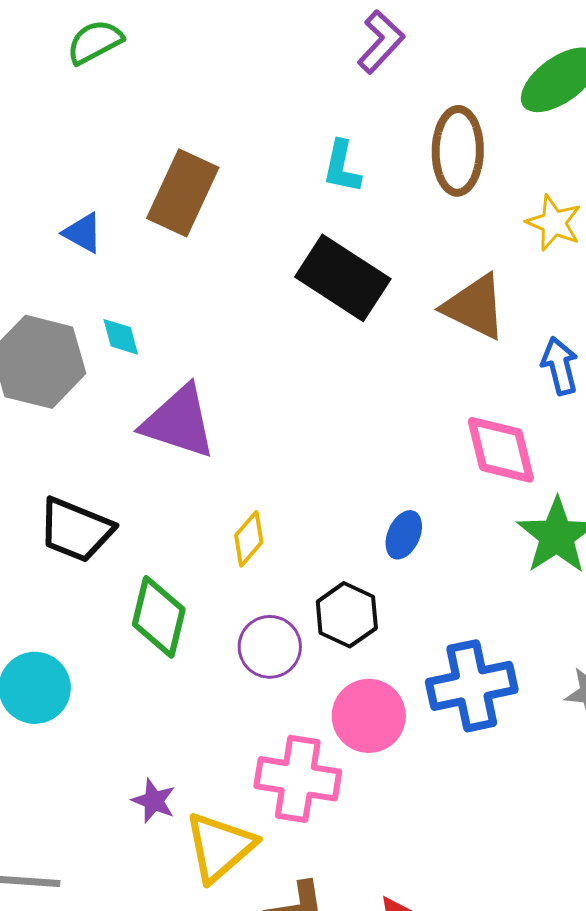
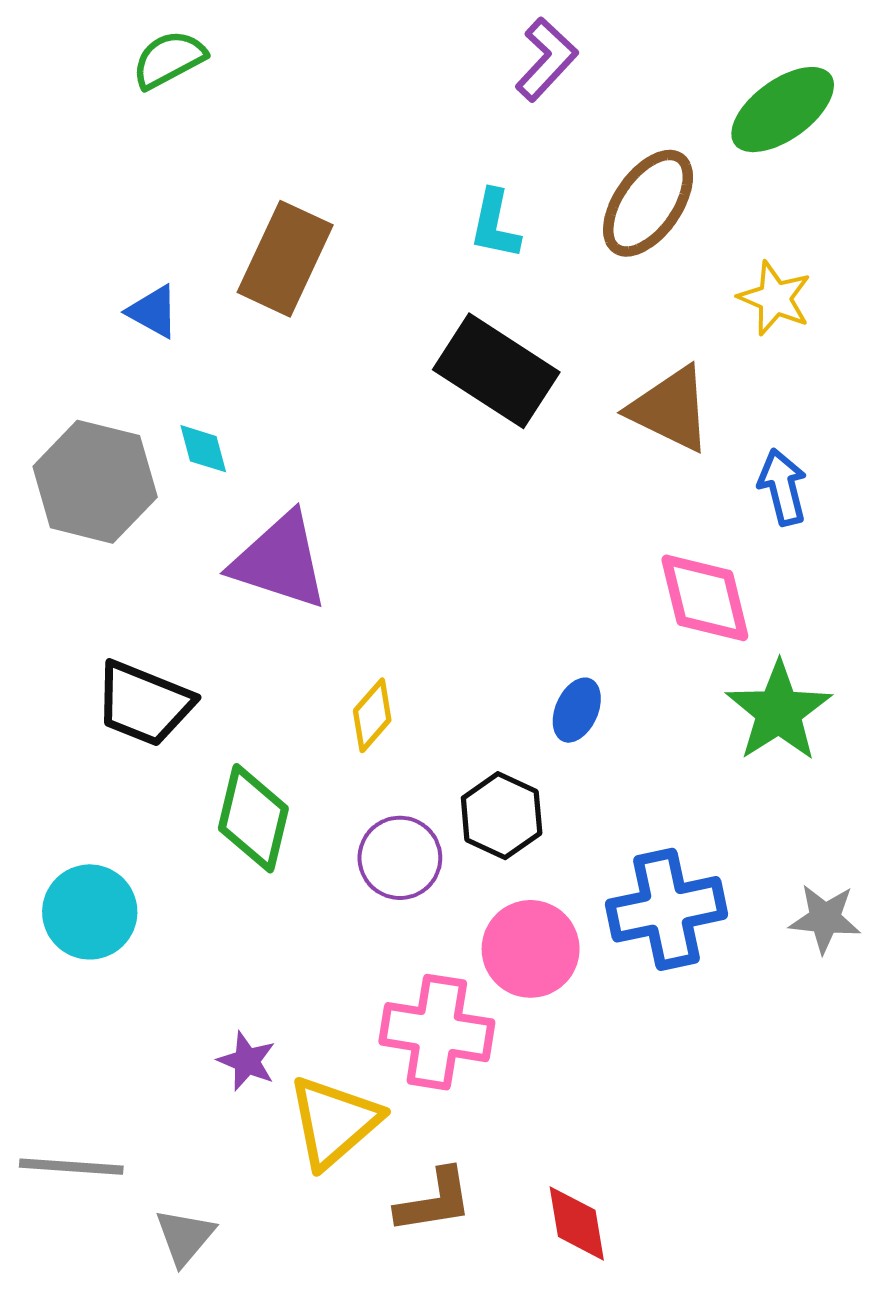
brown ellipse: (458, 151) -> (648, 203), turned 34

